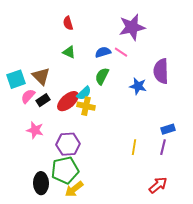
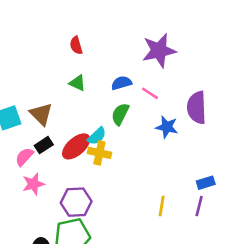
pink line: (121, 52) -> (150, 93), moved
pink semicircle: (28, 96) -> (24, 157), moved
pink star: (35, 130) -> (33, 184), turned -30

